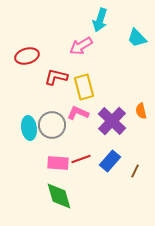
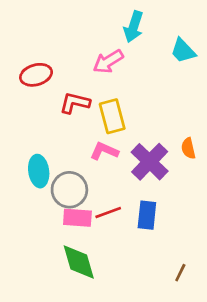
gray circle: (52, 125) -> (69, 190), moved
blue rectangle: (110, 161) -> (147, 215), turned -35
brown line: (135, 171) -> (180, 273), moved

